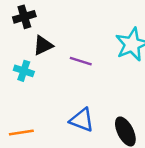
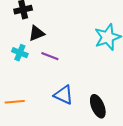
purple line: (81, 61) -> (50, 56), moved

